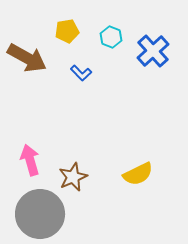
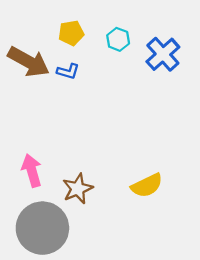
blue L-shape: (81, 73) -> (68, 71), moved, turned -30

